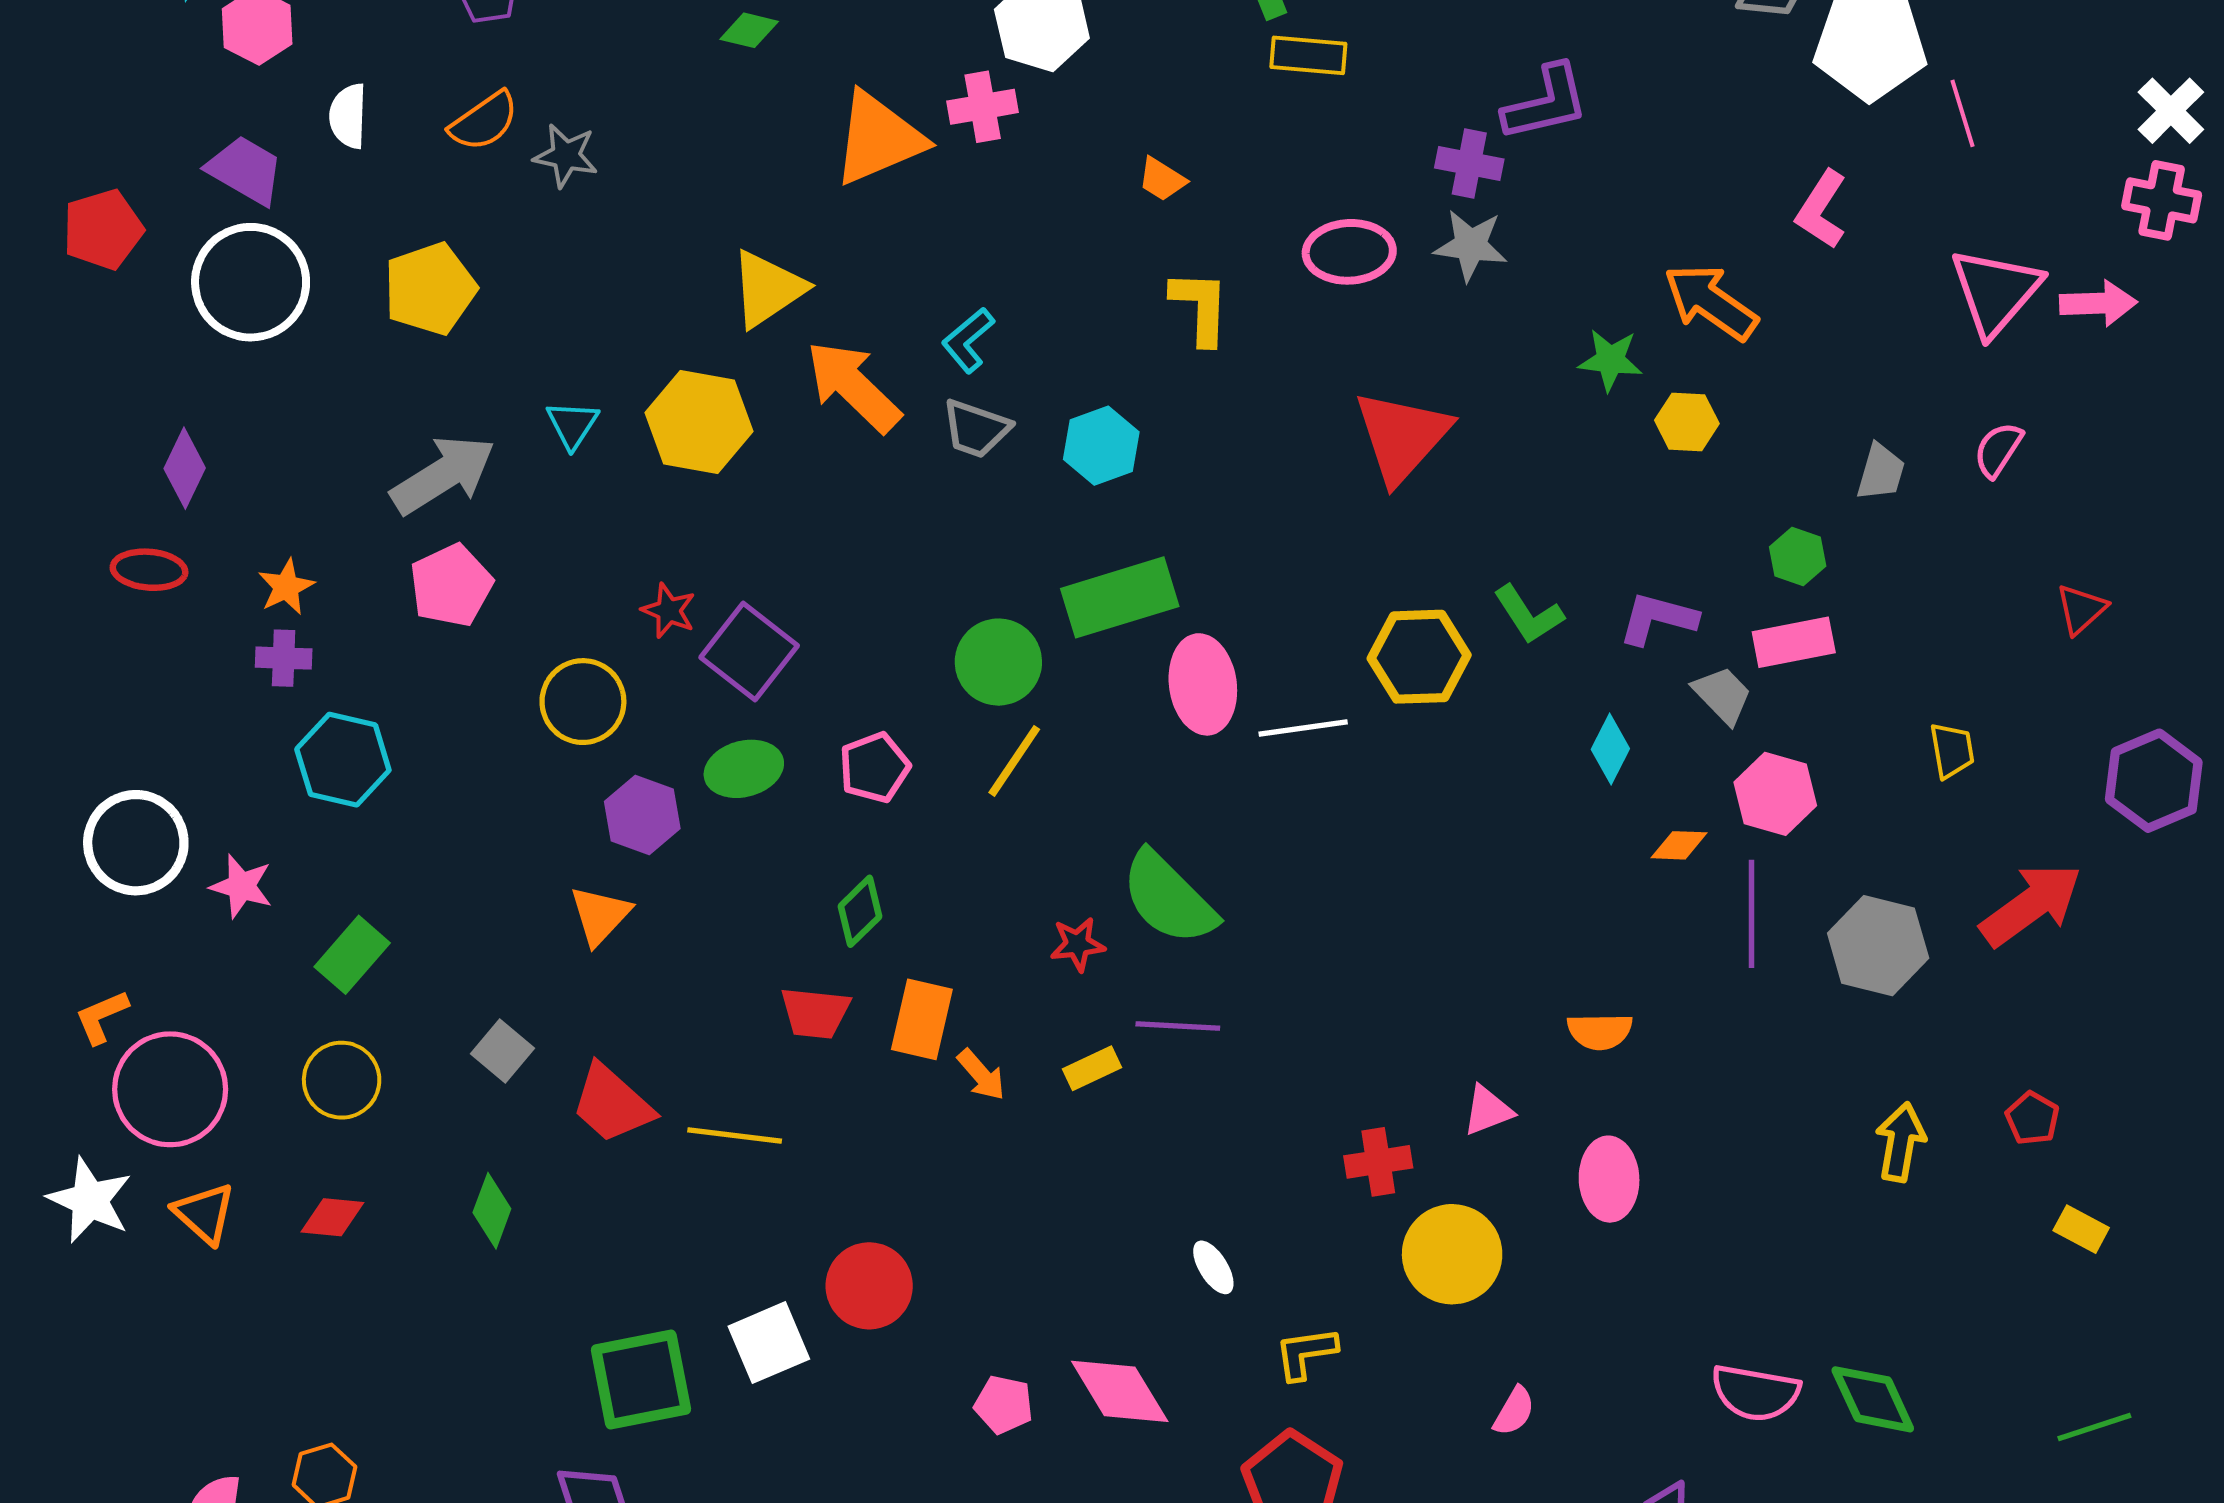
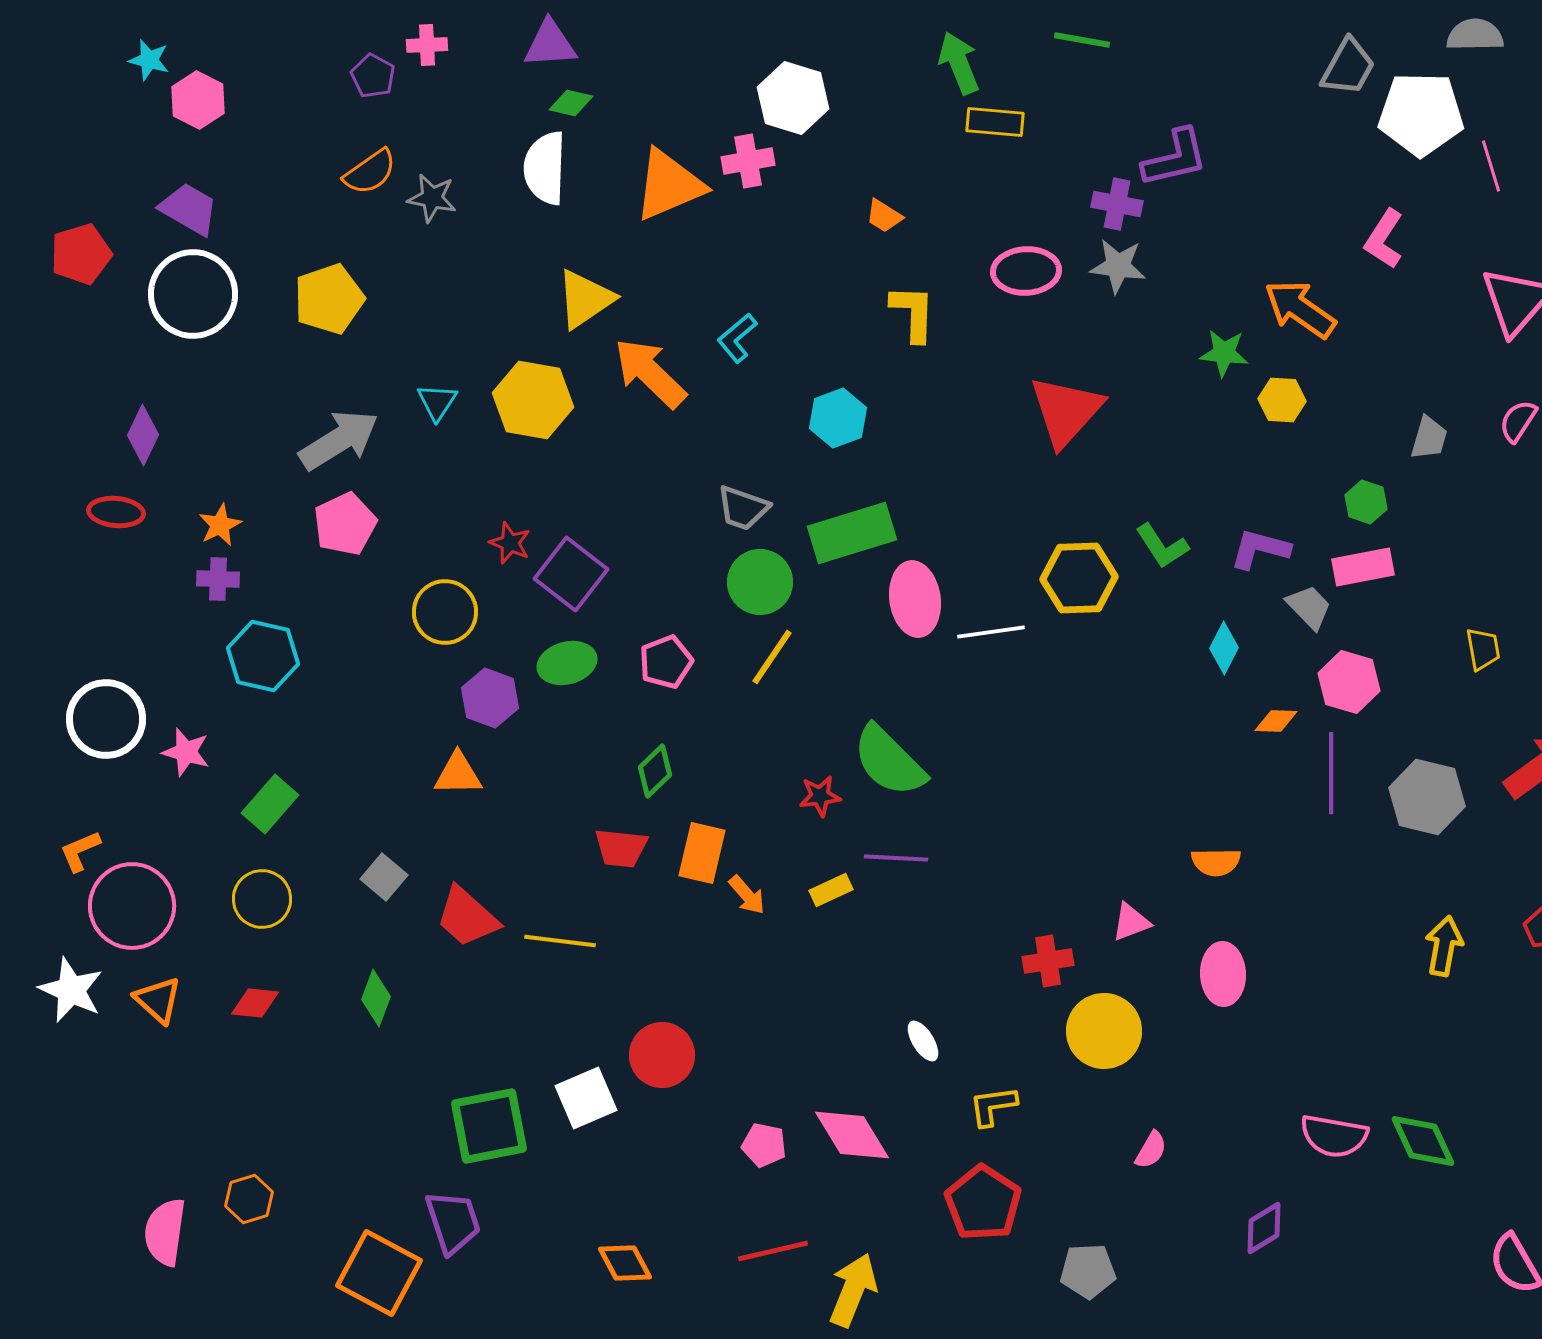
white semicircle: (348, 116) -> (545, 168), moved, size x1.5
gray trapezoid: (976, 429) -> (743, 508), moved
orange triangle: (600, 915) -> (458, 774), turned 46

